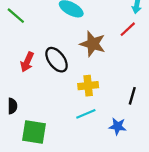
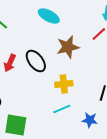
brown star: (93, 44) -> (68, 47), turned -30

